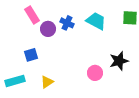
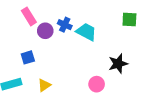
cyan trapezoid: (96, 21) -> (86, 32), moved
pink circle: (95, 73) -> (97, 84), moved

